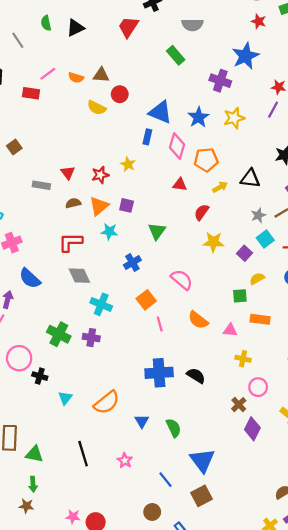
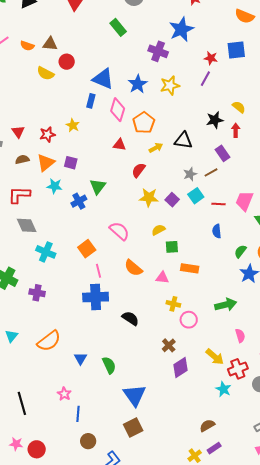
orange pentagon: (206, 160) -> (144, 123), turned -30
purple square: (244, 253) -> (172, 200), moved
blue cross: (132, 262) -> (79, 201), moved
yellow semicircle: (257, 279) -> (158, 230), moved
purple cross: (91, 338) -> (37, 293), moved
blue cross: (159, 373) -> (96, 297), moved
pink circle: (258, 387) -> (189, 320), moved
purple diamond: (252, 429) -> (181, 367), turned 30
black line: (83, 454) -> (22, 403), moved
blue line: (166, 480) -> (78, 414), moved, turned 42

